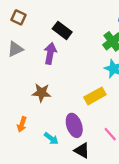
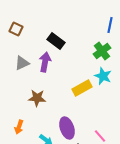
gray triangle: (15, 49) -> (22, 63), moved
yellow rectangle: (95, 96) -> (82, 88), moved

